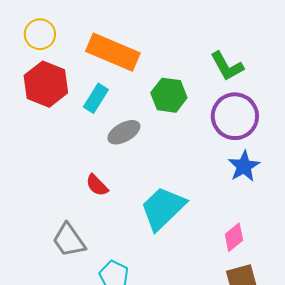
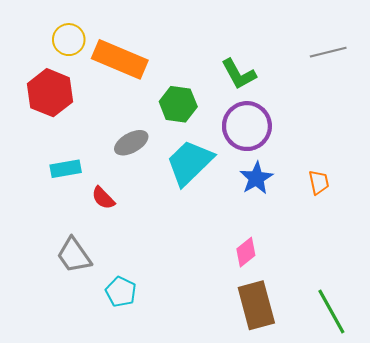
yellow circle: (40, 34) -> (69, 40), moved
cyan rectangle: (96, 98) -> (66, 169), moved, turned 48
cyan trapezoid: (163, 208) -> (190, 163), moved

